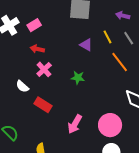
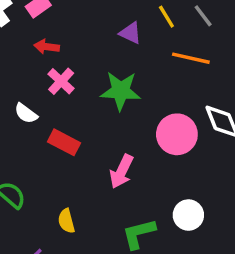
orange line: (120, 62) -> (191, 58), turned -35
green star: (78, 78) -> (121, 91), size x1.6
pink circle: (110, 125) -> (177, 134), moved

